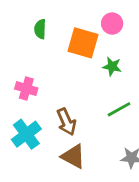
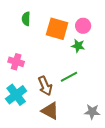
pink circle: (112, 24) -> (83, 26), moved
green line: (119, 109) -> (69, 77), moved

